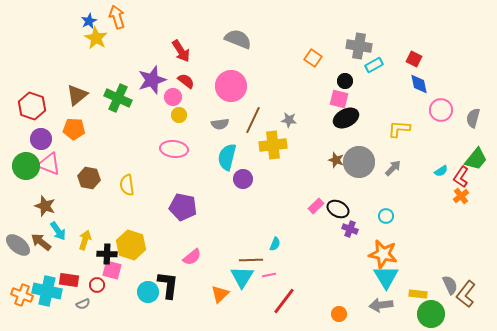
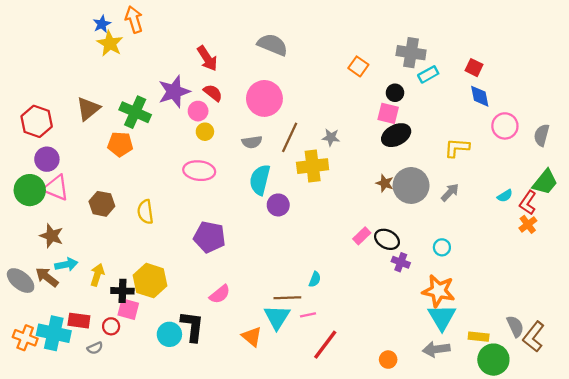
orange pentagon: (74, 129) -> (120, 144), moved
cyan arrow: (58, 231) -> (66, 264), turned -66
orange triangle: (220, 294) -> (252, 337), turned -36

